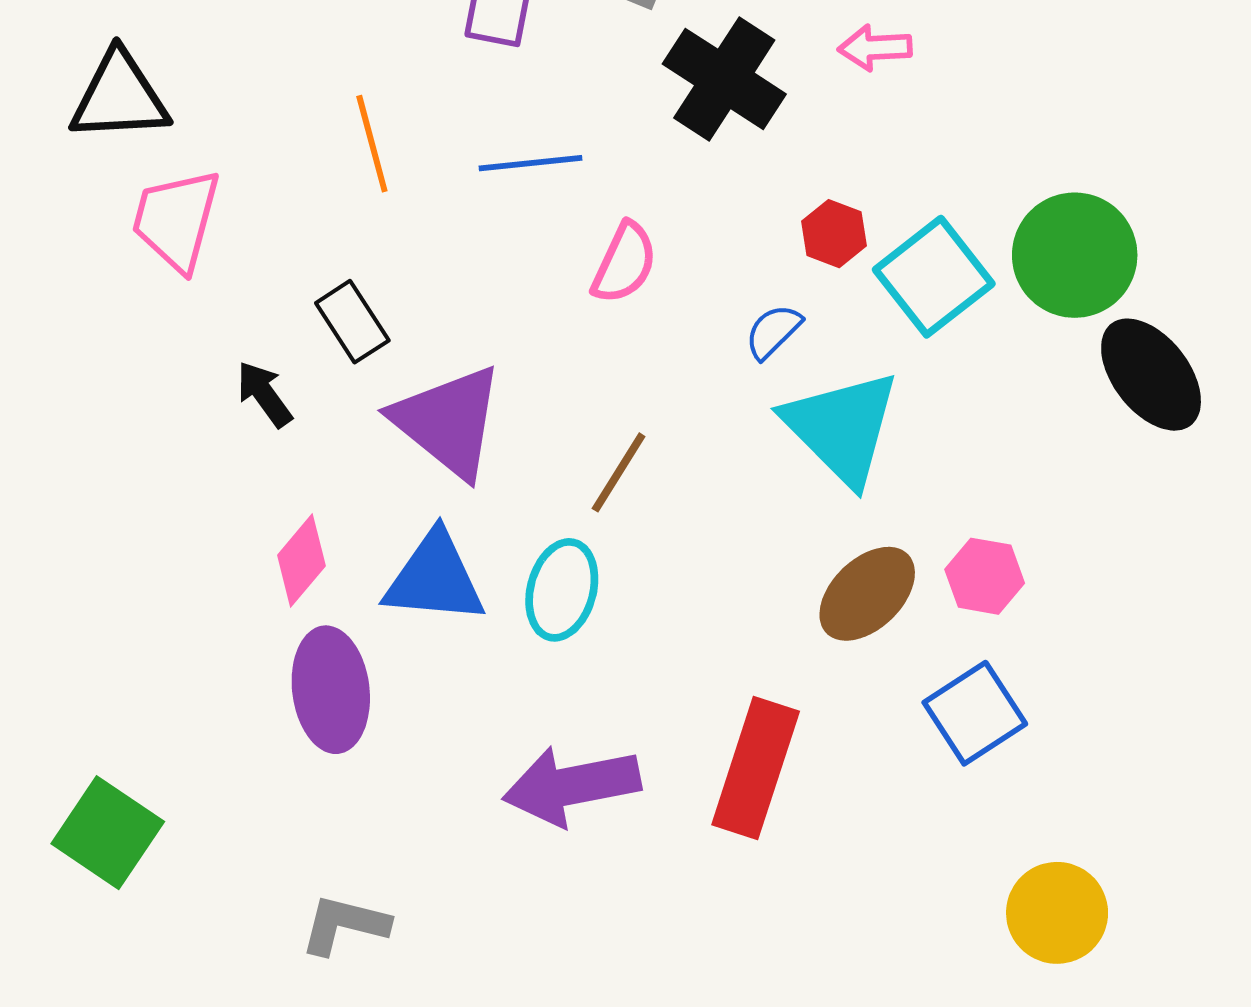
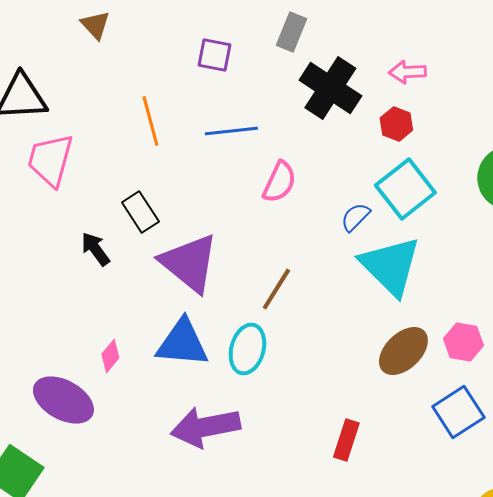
red hexagon: (834, 234) -> (396, 124), moved
cyan square: (934, 277) -> (405, 189), moved
pink diamond: (301, 561) -> (110, 356), moved, size x0.7
purple ellipse: (331, 690) -> (63, 400), moved, turned -54
red rectangle: (756, 768) -> (346, 440), size x0.6
purple arrow: (572, 786) -> (205, 427), moved

